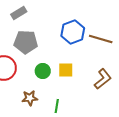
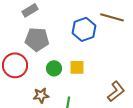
brown line: (101, 39) -> (112, 17), moved
brown L-shape: (103, 79) -> (116, 91), moved

